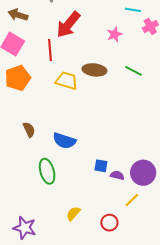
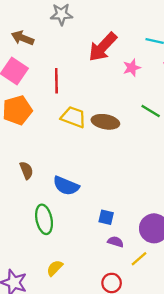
red arrow: (68, 25) -> (103, 47), moved
brown ellipse: (94, 70) -> (105, 122), moved
purple semicircle: (117, 175) -> (116, 242), moved
yellow semicircle: (73, 214) -> (55, 268), moved

